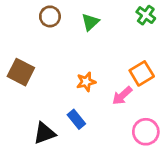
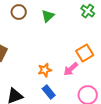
orange star: (86, 82) -> (45, 70), moved
blue rectangle: (76, 119) -> (49, 92), moved

